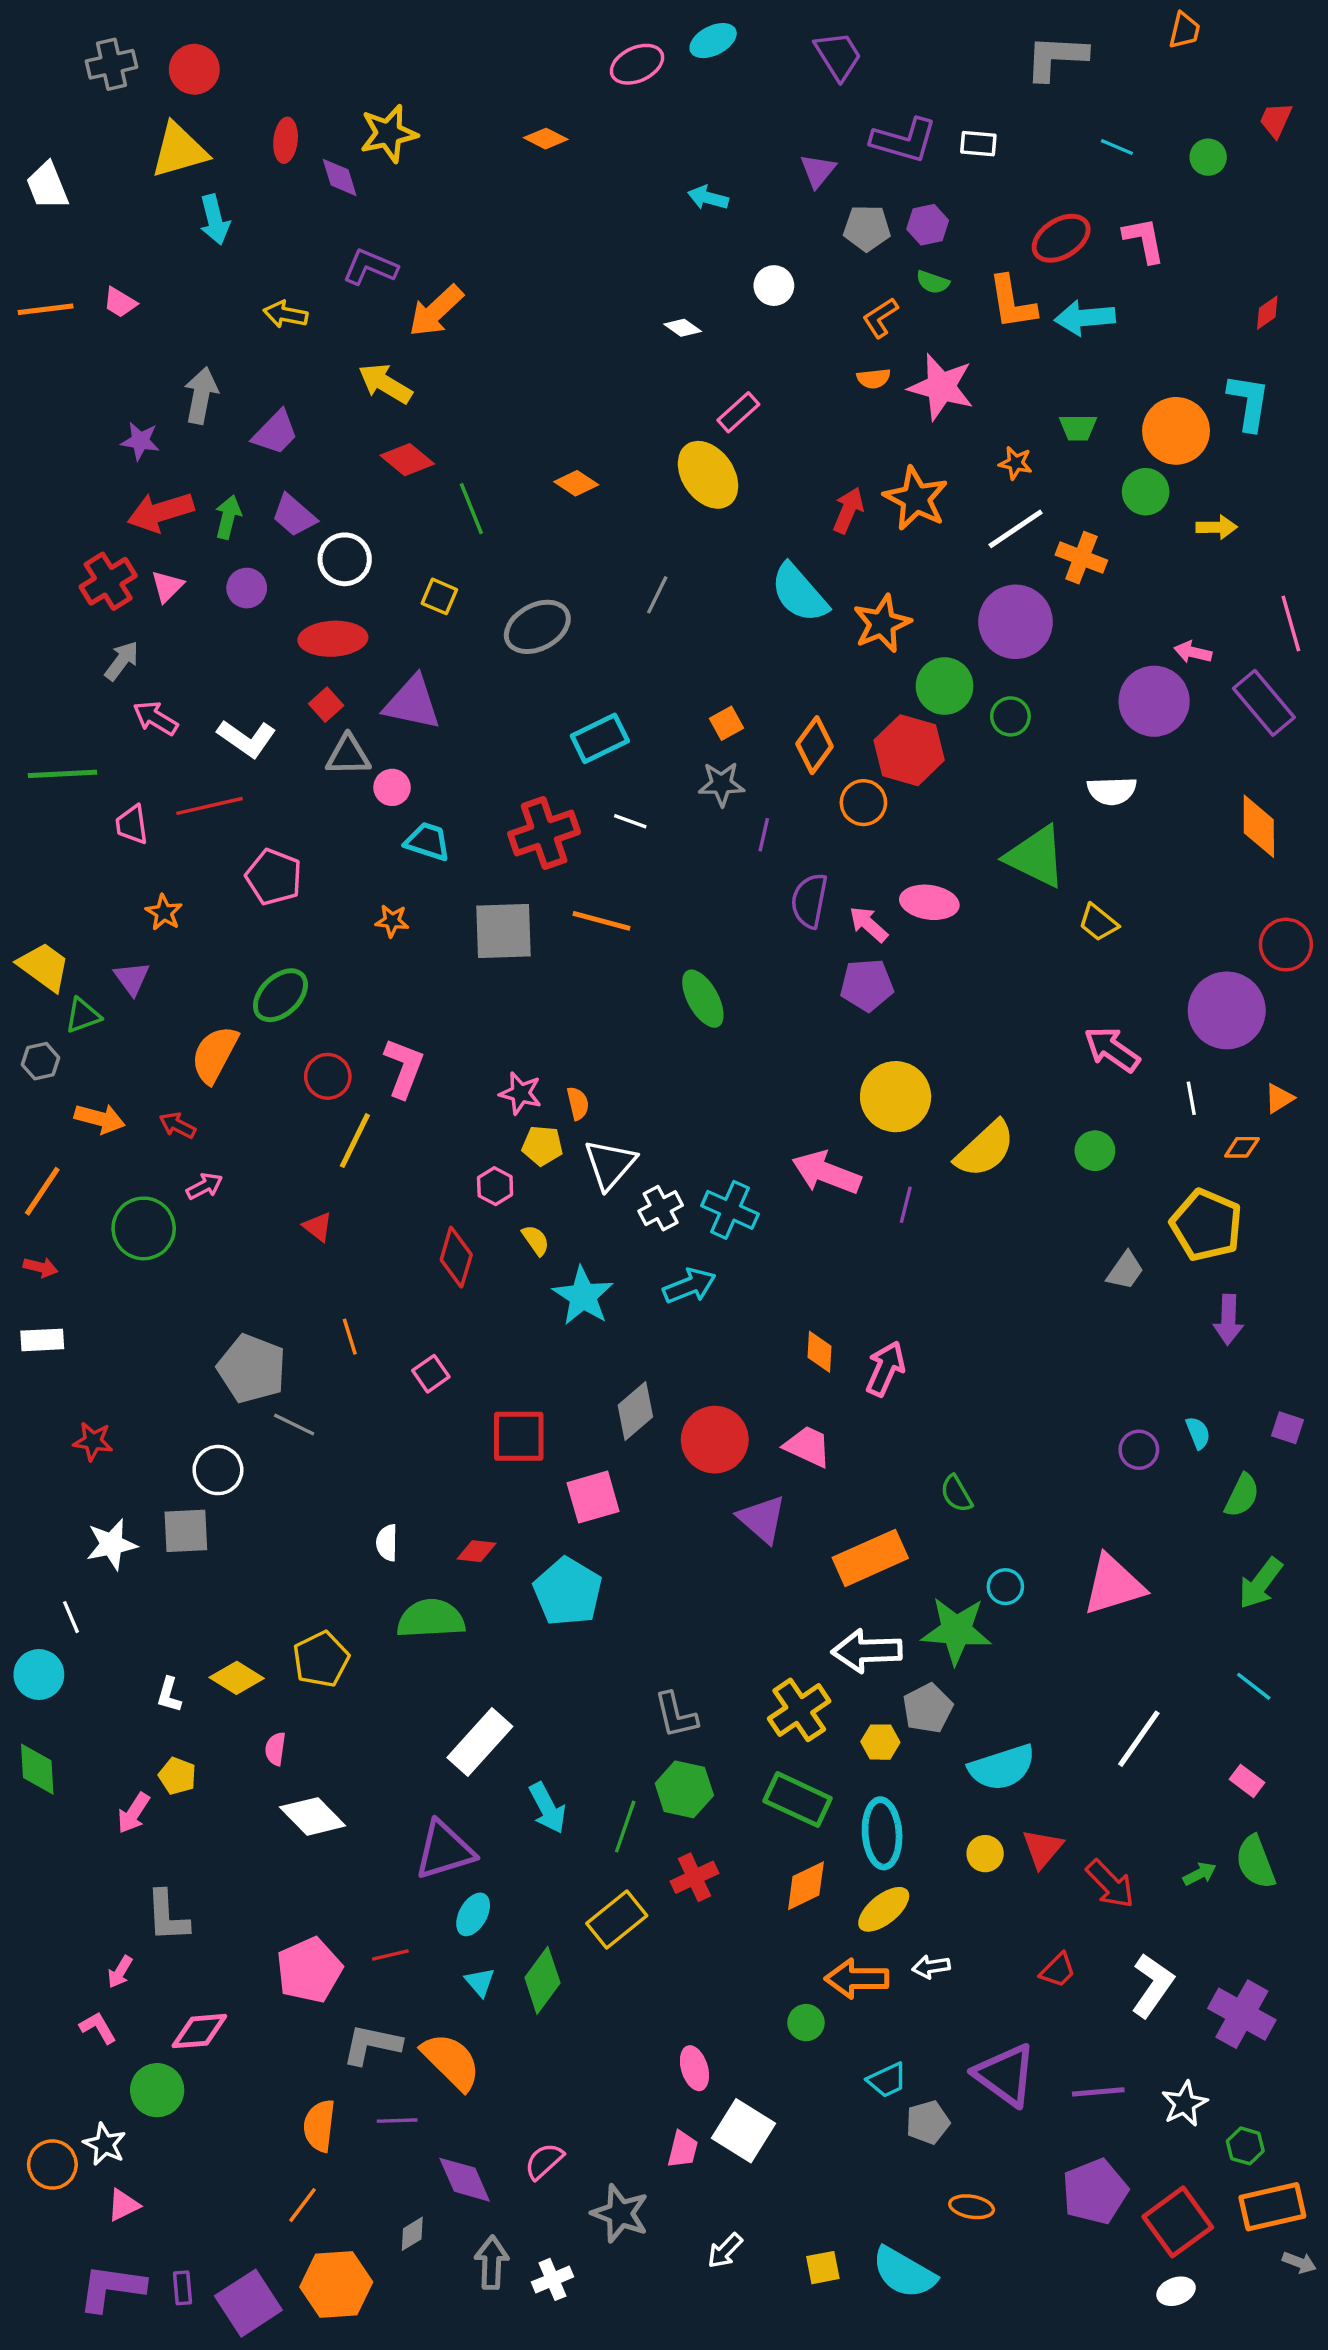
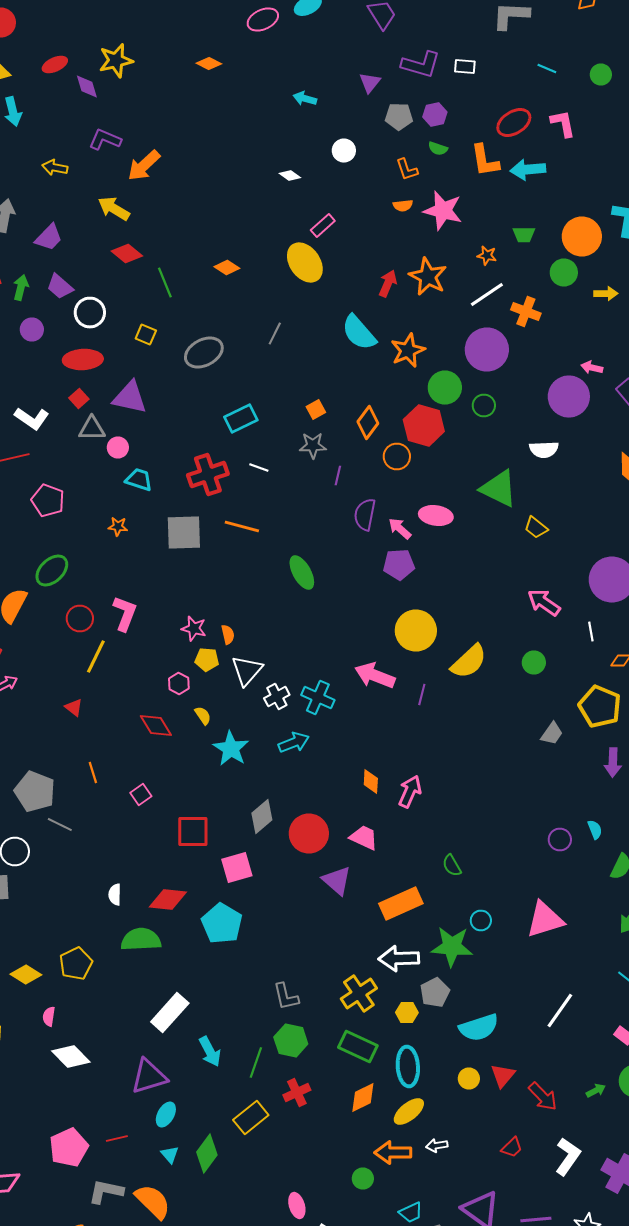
red ellipse: (286, 140) -> (55, 64), turned 60
orange L-shape: (880, 318) -> (407, 170), turned -75
red diamond: (456, 1257) -> (156, 726), turned -48
red diamond: (476, 1551) -> (168, 900), size x1.6

